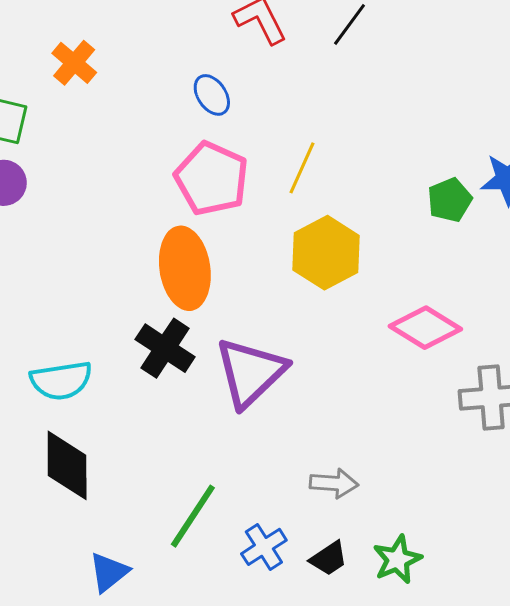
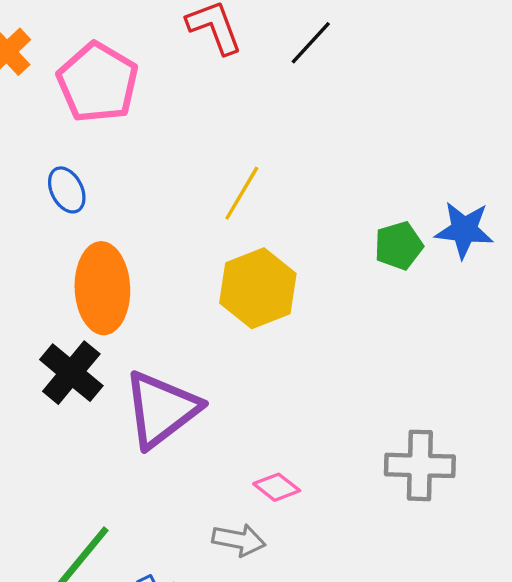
blue ellipse: (212, 95) -> (67, 190), moved
pink pentagon: (212, 179) -> (98, 83), moved
pink diamond: (425, 328) -> (277, 487), moved, size x0.6

